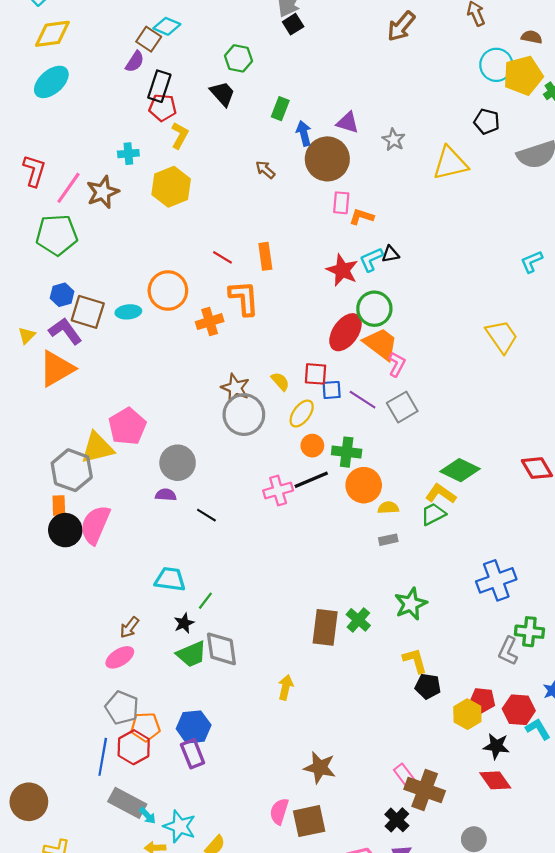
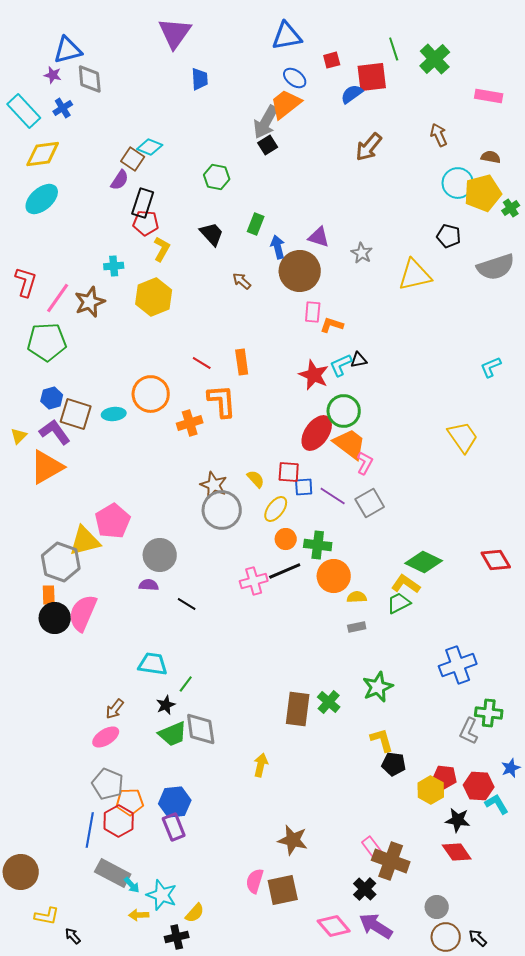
black trapezoid: (222, 94) -> (212, 234), moved

